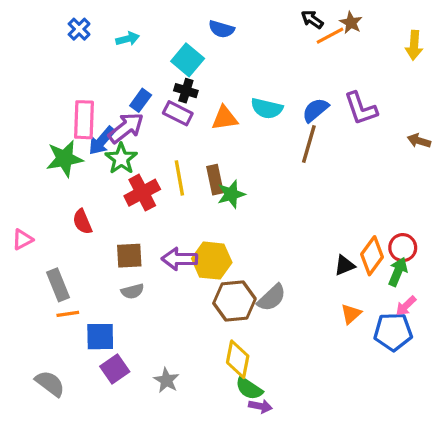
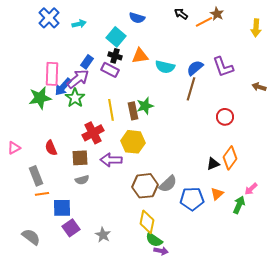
black arrow: (312, 19) -> (181, 14), moved
blue cross: (79, 29) -> (49, 18), size x1.5
orange triangle: (225, 118) -> (140, 56), moved
red cross: (142, 193) -> (93, 133), moved
green star: (231, 194) -> (145, 106), moved
red semicircle: (82, 222) -> (51, 148), moved
red circle: (403, 248) -> (225, 117), moved
yellow hexagon: (212, 261) -> (133, 142), moved
green arrow: (398, 272) -> (239, 205), moved
blue pentagon: (393, 332) -> (192, 199), moved

